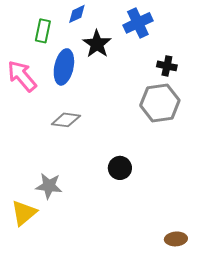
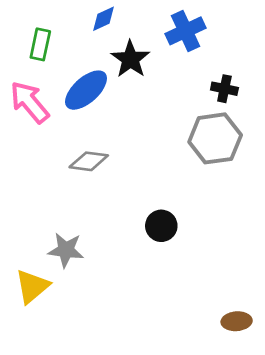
green rectangle: (43, 31) -> (40, 44), moved
blue ellipse: (64, 67) -> (86, 90), turned 36

